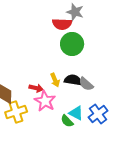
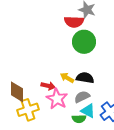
yellow arrow: (55, 80) -> (67, 78), turned 144
gray semicircle: (86, 84) -> (82, 97), moved, turned 112
green semicircle: (67, 121) -> (79, 119), turned -48

